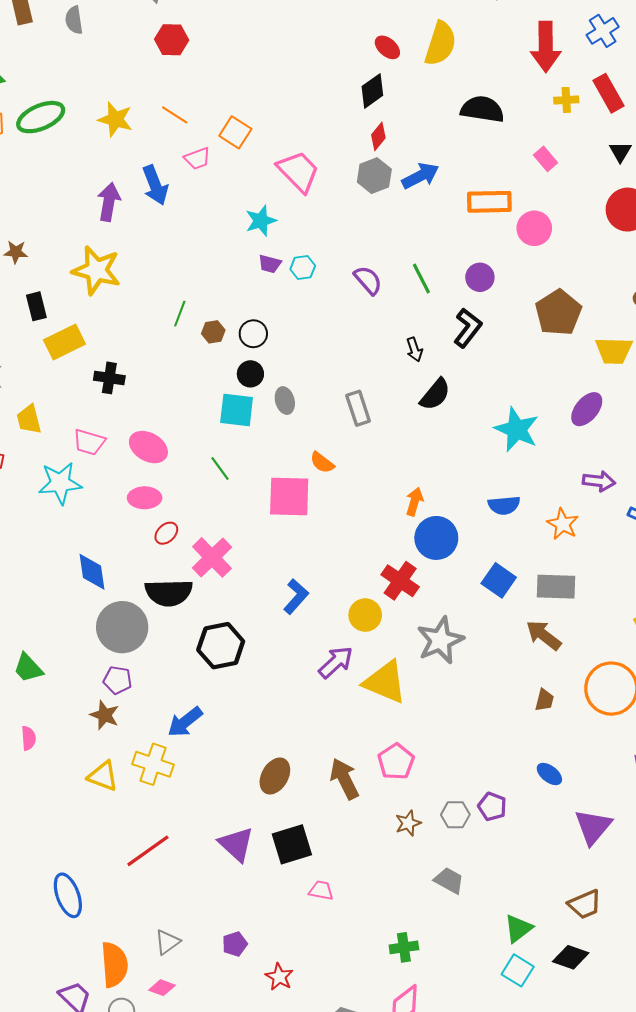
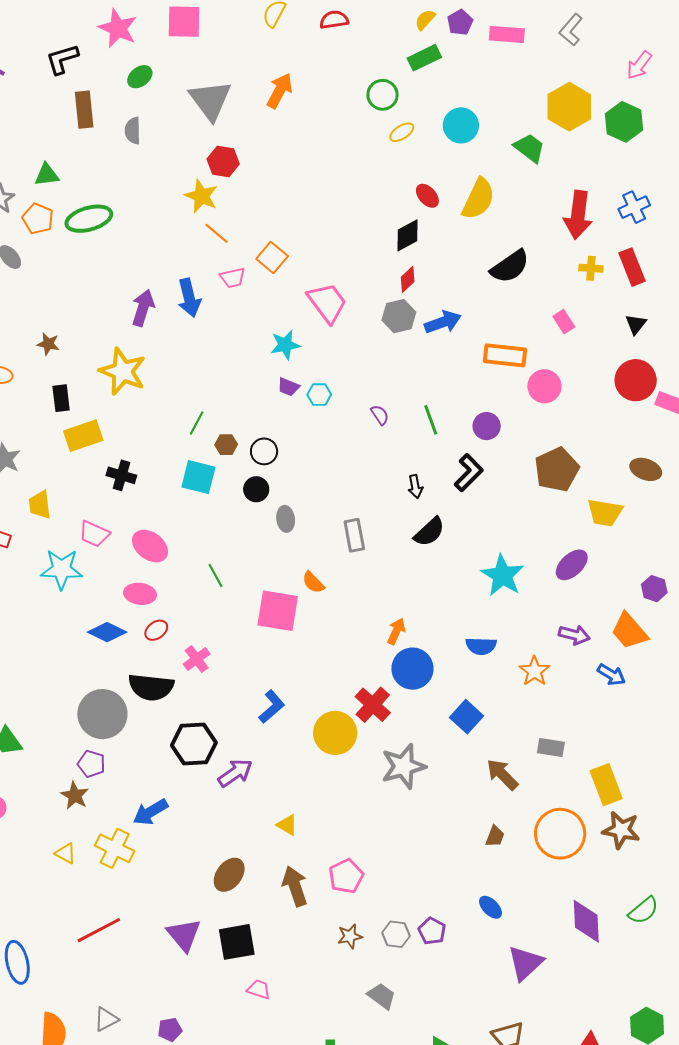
black semicircle: (482, 109) -> (510, 267), turned 129
yellow star: (115, 119) -> (201, 196), moved
purple semicircle: (368, 280) -> (380, 415), size x0.7
cyan square: (237, 410) -> (198, 477), moved
pink cross: (212, 557) -> (197, 659), size x0.7
blue diamond: (92, 572) -> (107, 632), moved, turned -63
gray rectangle: (556, 587) -> (551, 747), moved, size x0.7
yellow circle: (365, 615) -> (335, 733), size x1.4
purple arrow: (336, 662) -> (235, 773), moved
yellow triangle: (385, 682) -> (287, 825), moved, size x0.5
yellow triangle: (103, 776) -> (66, 853), size x0.7

